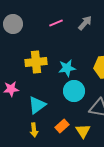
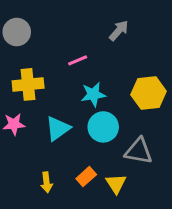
pink line: (56, 23) -> (78, 60), moved
yellow cross: (36, 62) -> (28, 84), moved
cyan triangle: (37, 105) -> (58, 128), moved

